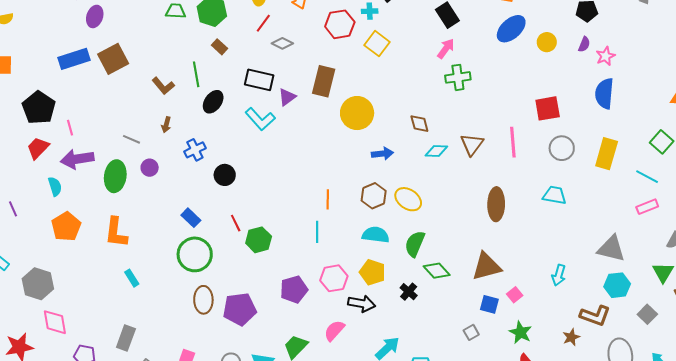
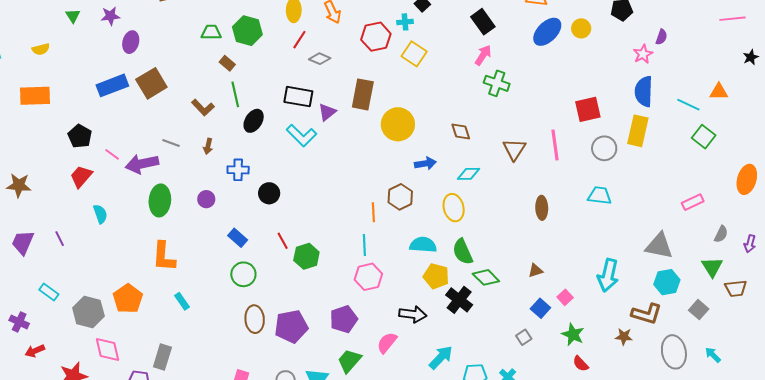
yellow circle: (547, 42) -> (581, 28), moved
purple semicircle: (584, 44) -> (661, 37), moved
brown rectangle: (219, 47) -> (227, 63), moved
green cross: (458, 77) -> (497, 83), turned 30
black pentagon: (39, 108) -> (80, 136), size x0.7
pink line: (70, 128) -> (112, 154), turned -35
gray line: (132, 139) -> (171, 143), moved
blue cross: (195, 150) -> (238, 170), turned 30
cyan diamond: (436, 151) -> (469, 174), moved
yellow rectangle: (607, 154) -> (638, 131), moved
purple arrow: (77, 159) -> (142, 164), moved
purple circle: (150, 168) -> (206, 199), moved
cyan line: (647, 177) -> (688, 105), moved
brown hexagon: (374, 196) -> (400, 197), moved
yellow ellipse: (408, 199) -> (454, 208), turned 44
brown ellipse: (496, 204) -> (542, 208), size x0.7
orange pentagon: (66, 227) -> (128, 299), moved
green semicircle: (415, 244) -> (463, 252), turned -44
green circle: (195, 254) -> (243, 274), size x0.7
brown triangle: (486, 267) -> (535, 271), size x0.5
yellow pentagon: (372, 272) -> (436, 276), moved
cyan arrow: (559, 275) -> (608, 275), size x1.5
pink hexagon: (334, 278) -> (368, 277), moved
purple pentagon: (294, 289) -> (344, 319), moved
black cross: (409, 292) -> (459, 300), size x1.5
blue square: (489, 304) -> (540, 308), turned 30
brown star: (571, 337) -> (624, 337), turned 30
gray rectangle: (126, 338) -> (162, 357), moved

